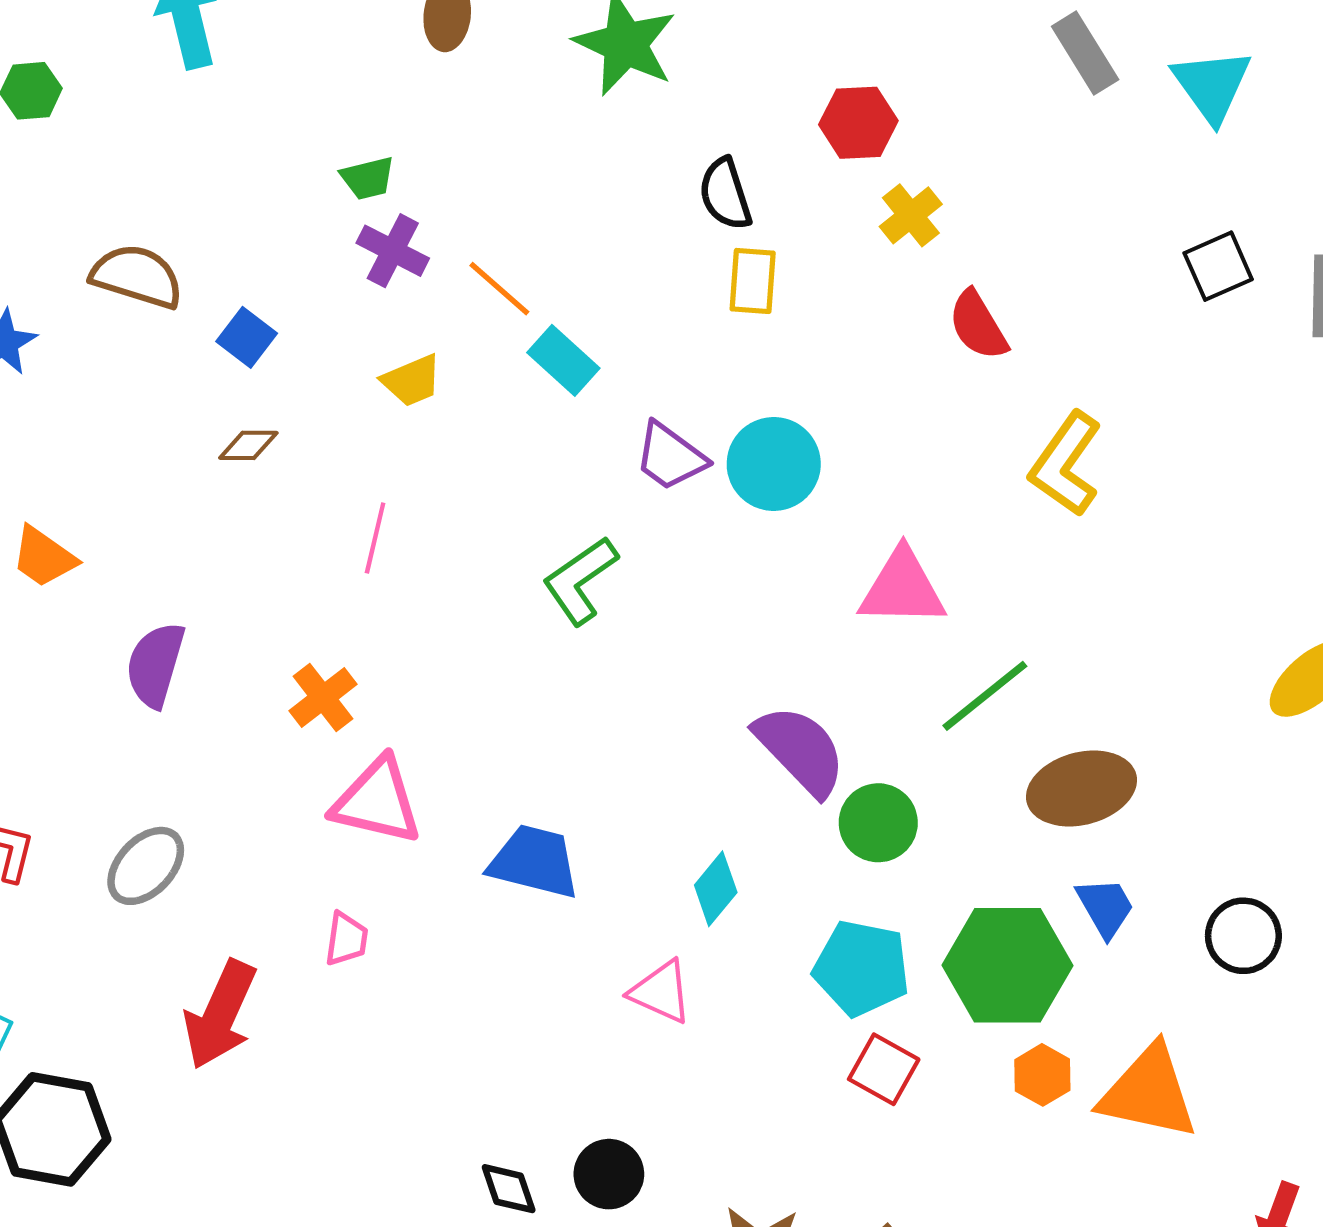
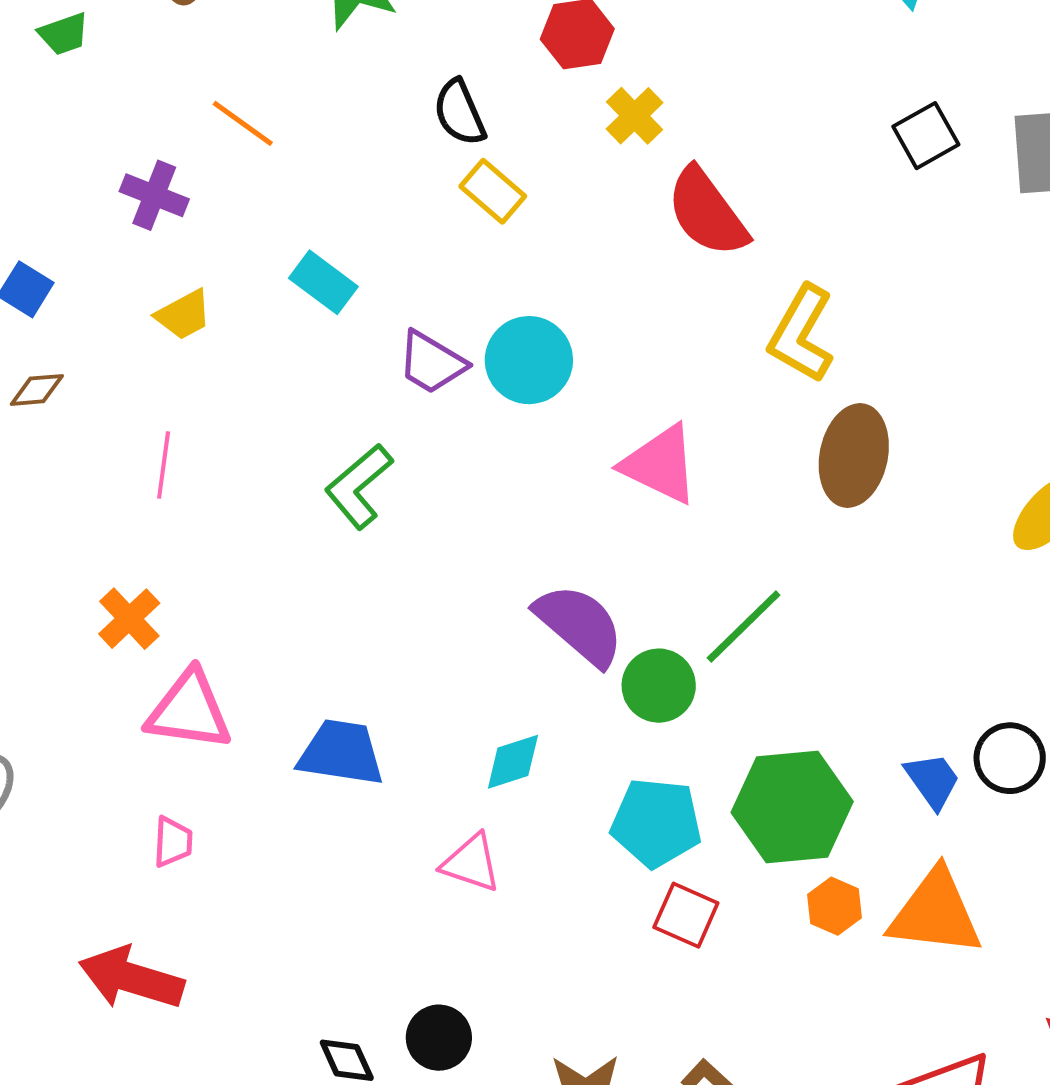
green trapezoid: (368, 178) -> (64, 34), moved
yellow rectangle: (753, 281) -> (493, 191), turned -48
orange line: (499, 289) -> (243, 123), moved
red semicircle: (978, 325) -> (707, 212), size x1.4
pink triangle: (902, 588) -> (660, 464), turned 30
green line: (985, 696) -> (744, 626), moved
brown ellipse: (1081, 788) -> (854, 455), moved, turned -58
cyan diamond: (716, 889) -> (513, 762), turned 38
blue trapezoid: (1105, 907) -> (933, 781), moved
red arrow: (220, 1015) -> (131, 978), moved, turned 88

